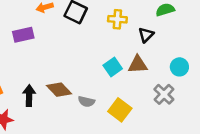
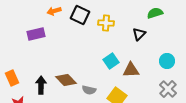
yellow cross: (117, 19) -> (106, 23), moved
brown triangle: (138, 65) -> (131, 70), moved
gray cross: (164, 94) -> (168, 89), moved

